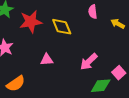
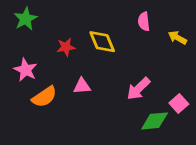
red star: (31, 22) -> (66, 47), moved, size x0.6
orange semicircle: (16, 84) -> (44, 97), moved

